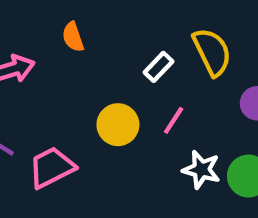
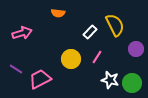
orange semicircle: (73, 37) -> (58, 13), moved, turned -64

